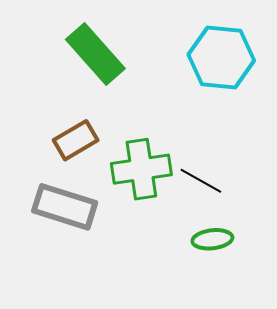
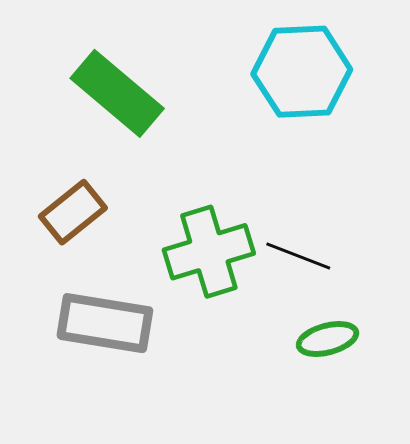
brown rectangle: (76, 140) -> (73, 212), moved

